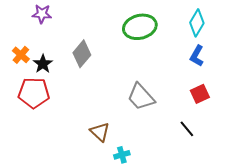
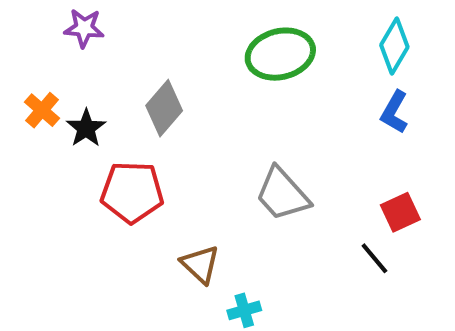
red pentagon: (34, 93) -> (132, 192), moved
red square: (200, 94) -> (400, 212), moved

